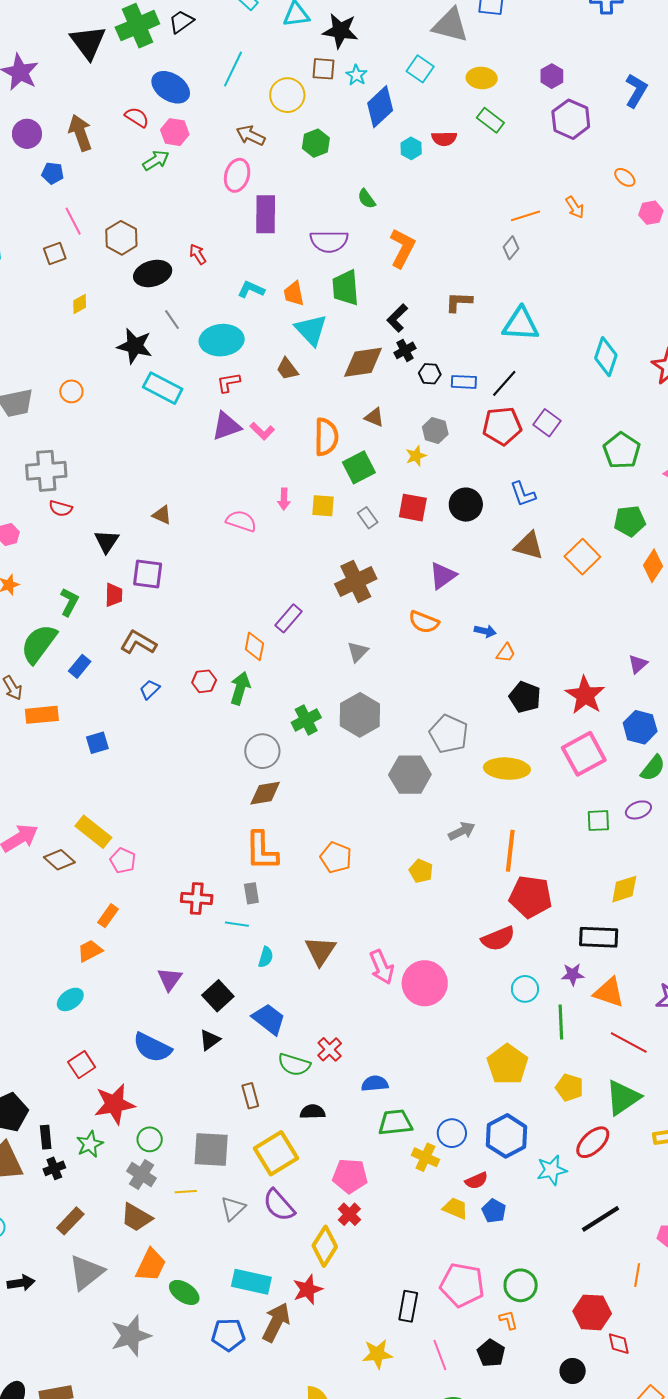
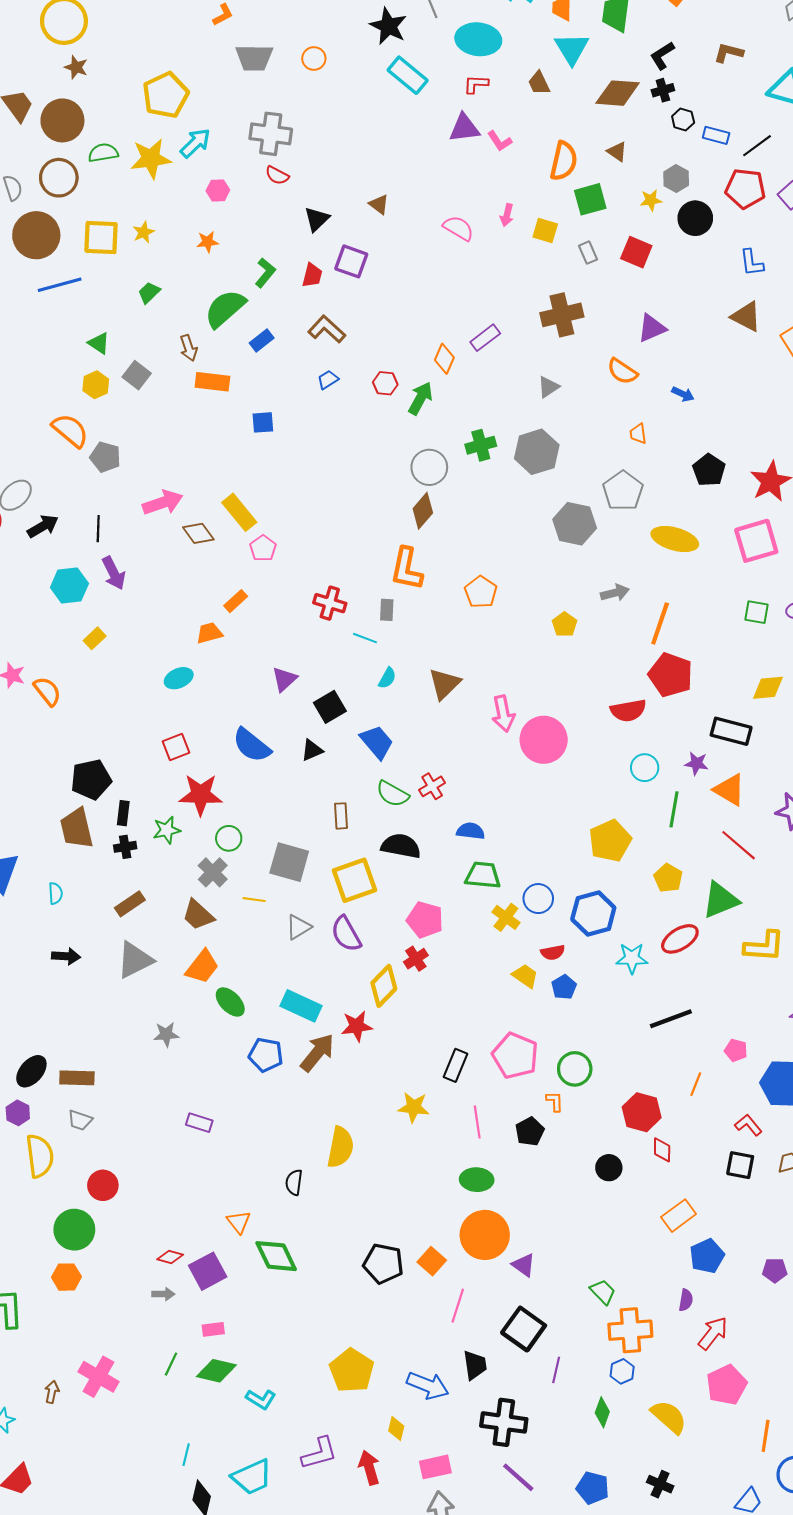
black circle: (466, 505) -> (695, 218), moved
orange trapezoid: (506, 653) -> (638, 434), moved, turned 125
brown diamond: (265, 793) -> (423, 511), turned -52
black semicircle: (313, 1112) -> (401, 846), size x1.5
gray star: (131, 1336) -> (166, 1034), size x0.6

